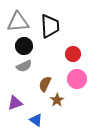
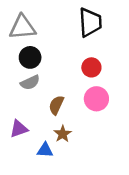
black trapezoid: (50, 26) -> (90, 22), moved
brown star: (57, 100) -> (63, 134), moved
blue triangle: (36, 120) -> (45, 150), turned -32

